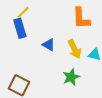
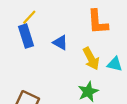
blue triangle: (49, 45) -> (60, 43), moved

